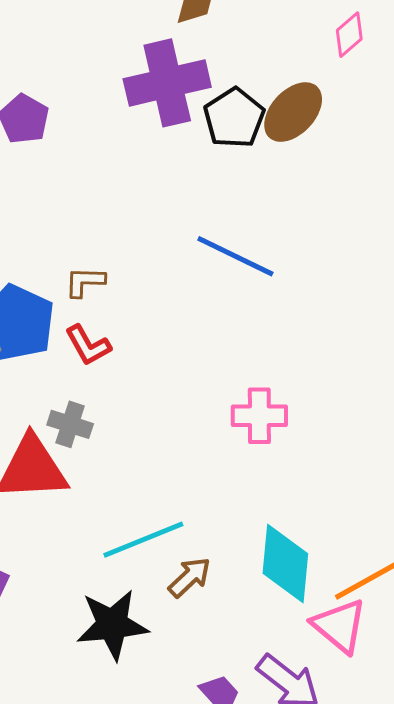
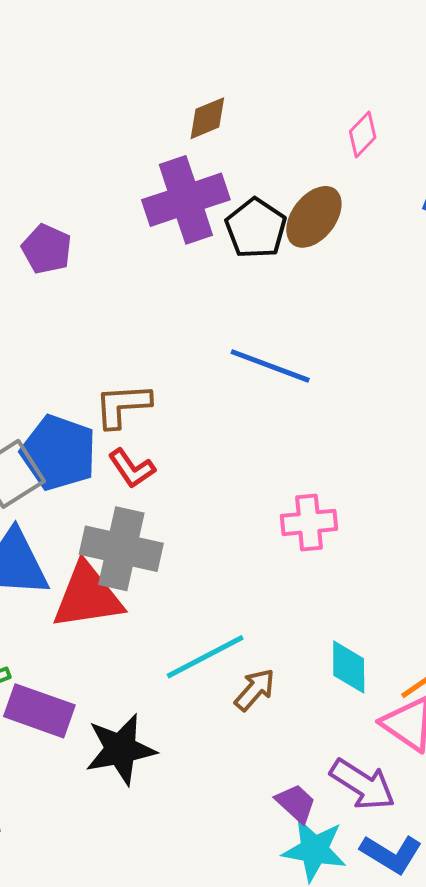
brown L-shape: (85, 282) -> (123, 405), size x1.4
gray cross: (70, 424) -> (121, 549), size x1.8
cyan diamond: (285, 563) -> (349, 667), size x0.7
black star: (112, 625) -> (121, 749), moved

